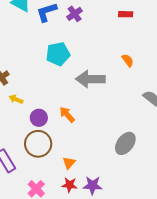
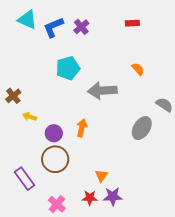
orange arrow: (67, 115) -> (82, 128), turned 60
gray ellipse: (125, 143) -> (142, 128), moved
orange triangle: (69, 163) -> (101, 176), moved

